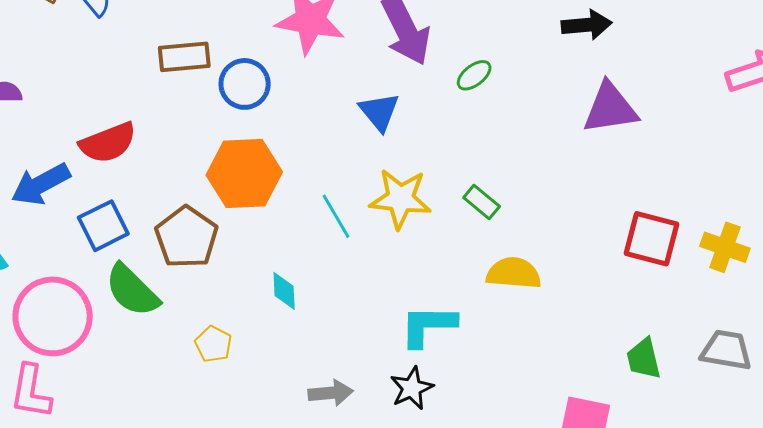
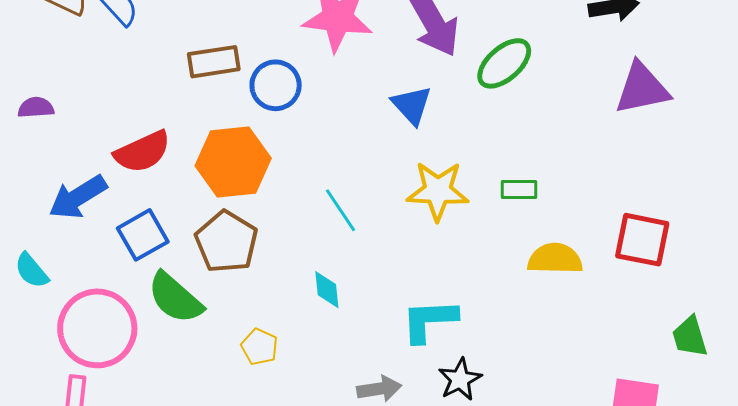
green ellipse: (474, 75) -> (504, 63), size x1.6
orange hexagon: (244, 174) -> (233, 162), moved
green rectangle: (482, 202) -> (519, 189), turned -36
cyan line: (336, 216) -> (340, 210), moved
red square: (651, 239) -> (642, 240), moved
cyan L-shape: (428, 326) -> (429, 321), moved

